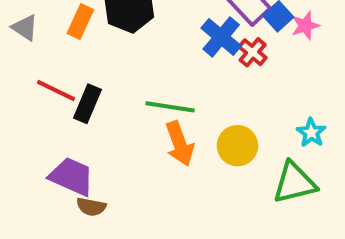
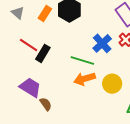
blue cross: (221, 37) -> (102, 43), moved
orange arrow: (180, 144) -> (84, 79), turned 85
brown semicircle: (91, 207) -> (46, 104), moved, turned -144

